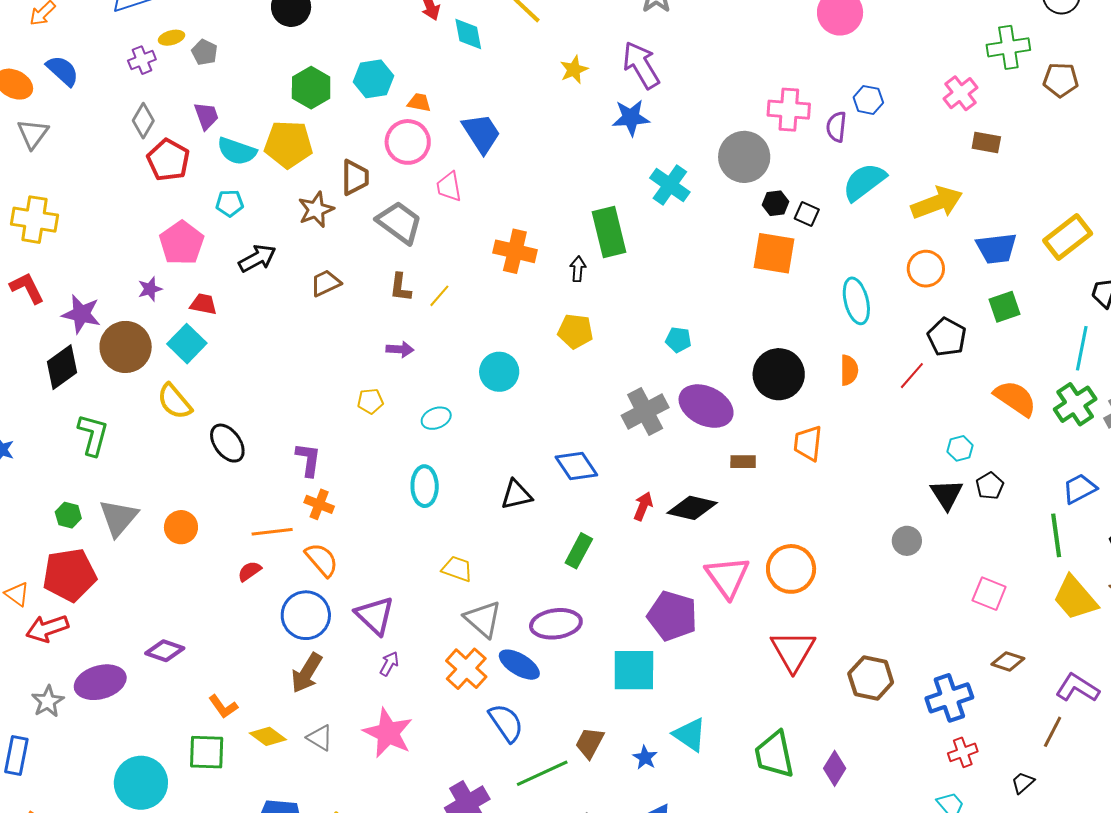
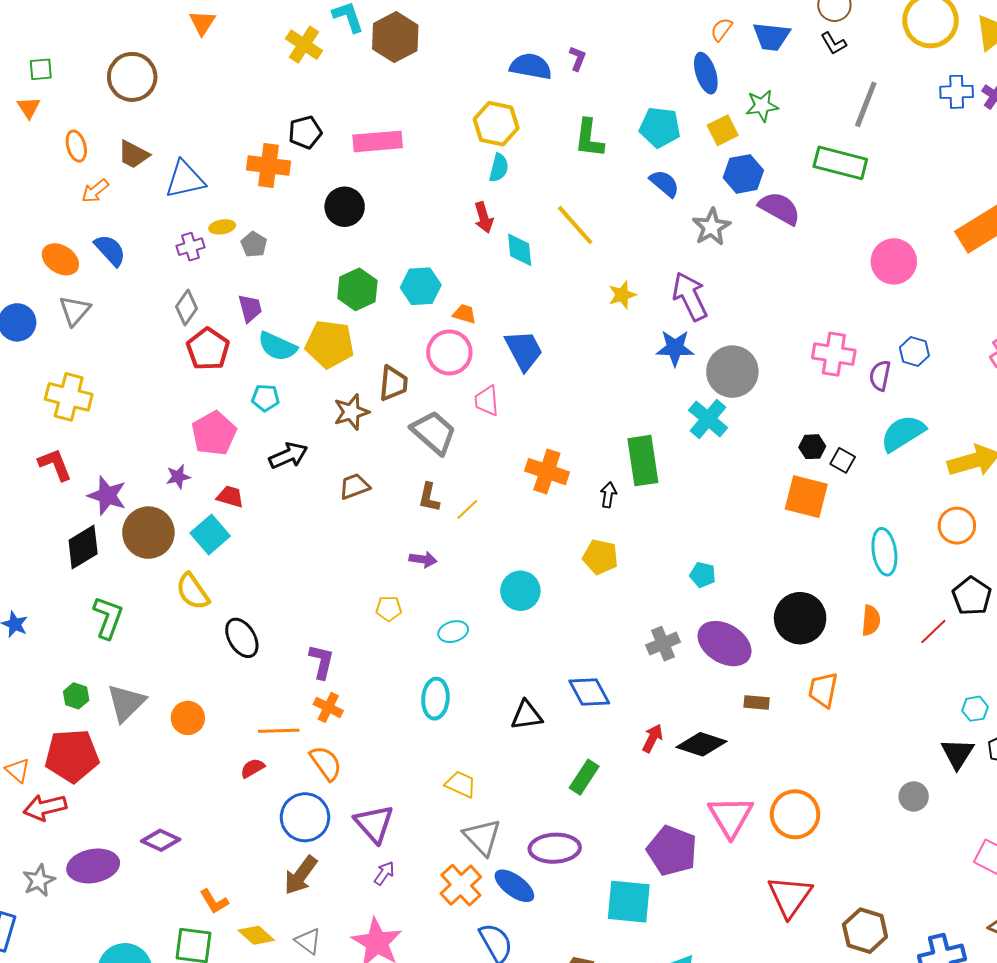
gray circle: (744, 157) -> (732, 372), moved
gray cross: (645, 411) -> (663, 644), size x0.7

